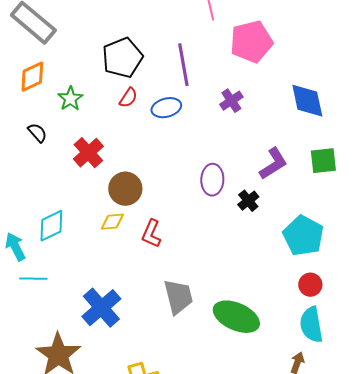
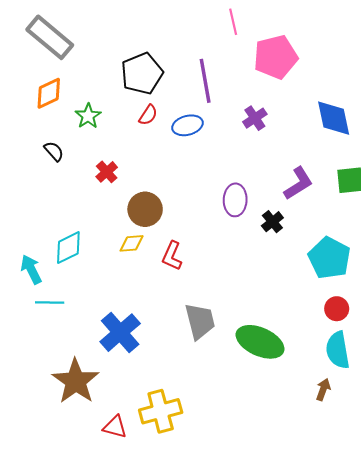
red cross: (88, 153) -> (107, 172), size x0.7

